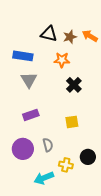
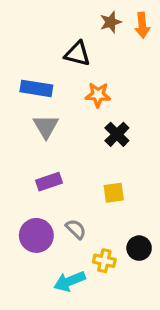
orange arrow: (90, 36) -> (142, 25), moved, turned -126
brown star: (70, 37) -> (111, 22), moved
gray semicircle: (48, 145) -> (76, 229), turned -32

